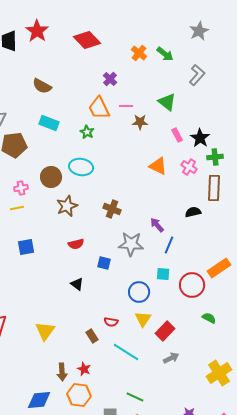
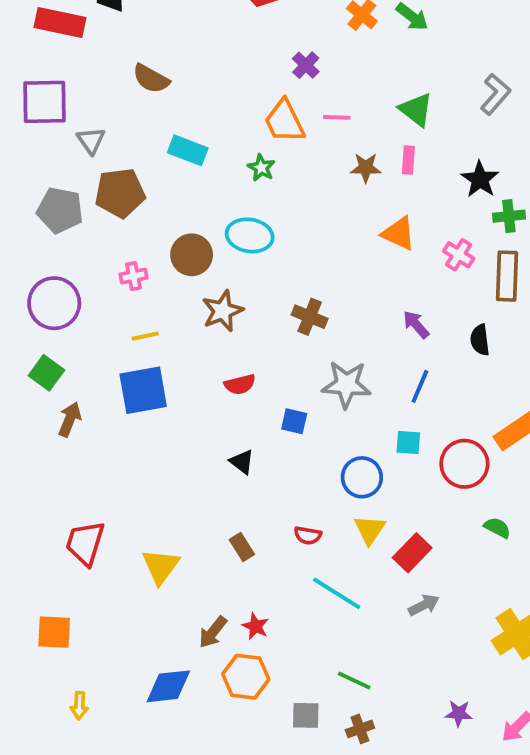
gray L-shape: (197, 75) -> (495, 94), moved
brown semicircle: (42, 86) -> (151, 79), moved
brown star: (140, 122) -> (366, 168), moved
pink rectangle: (177, 135) -> (408, 160), moved, turned 32
pink cross: (189, 167) -> (459, 255), moved
yellow line: (17, 208) -> (145, 336), moved
black semicircle: (193, 212) -> (480, 340), moved, turned -84
purple arrow: (157, 225) -> (416, 324), moved
blue square: (26, 247) -> (143, 390), size x1.5
yellow triangle: (45, 331) -> (161, 566), moved
brown rectangle: (92, 336) -> (242, 547), moved
brown arrow: (62, 372) -> (213, 632), turned 42

